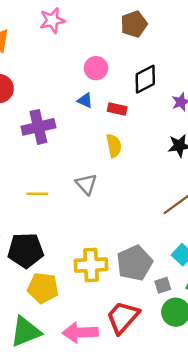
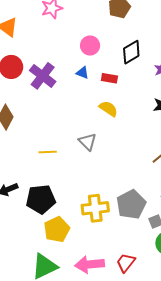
purple cross: (38, 127) -> (43, 76), moved, turned -36
yellow semicircle: (114, 146) -> (108, 109), turned -42
yellow pentagon: (43, 288) -> (57, 229), turned -30
red trapezoid: (123, 317) -> (126, 263), moved, size x0.7

